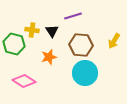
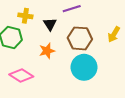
yellow cross: (32, 30) -> (25, 16), moved

